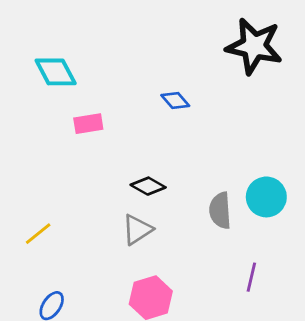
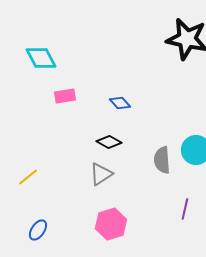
blue diamond: (175, 100) -> (120, 103), moved

